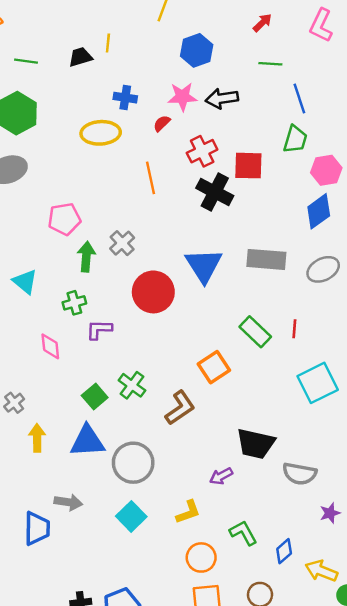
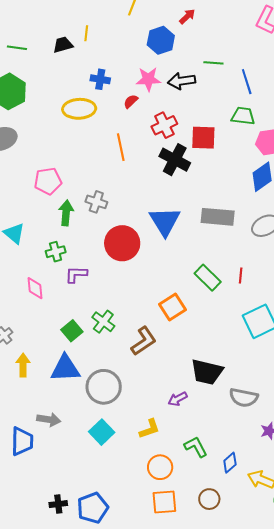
red arrow: (262, 23) -> (187, 16), moved
green line: (270, 64) -> (213, 63), moved
green trapezoid: (295, 139) -> (243, 116), turned -100
gray cross: (122, 243) -> (96, 202), turned -30

